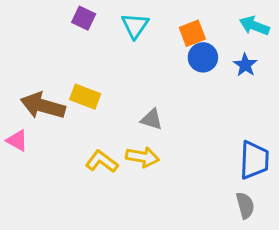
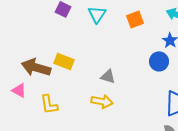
blue circle: (203, 57) -> (159, 61), moved
yellow L-shape: (102, 162) -> (49, 104), moved, turned -135

